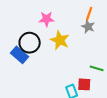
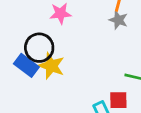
yellow star: (60, 40) -> (51, 66), moved

